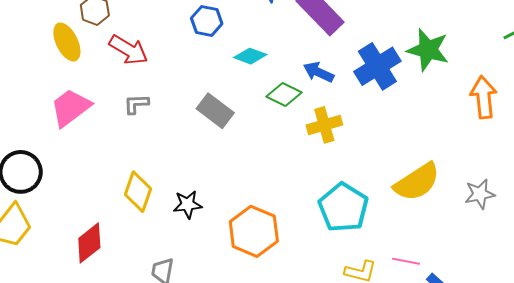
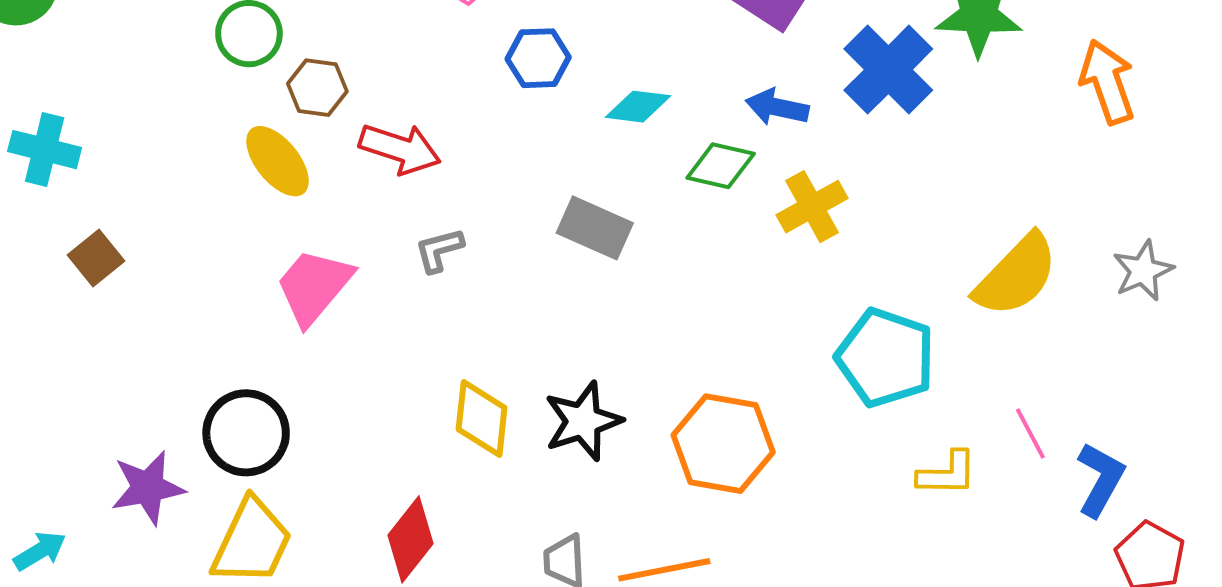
black star: (188, 204) -> (583, 421), size x1.4
pink line: (406, 261) -> (1030, 433), turned 64

